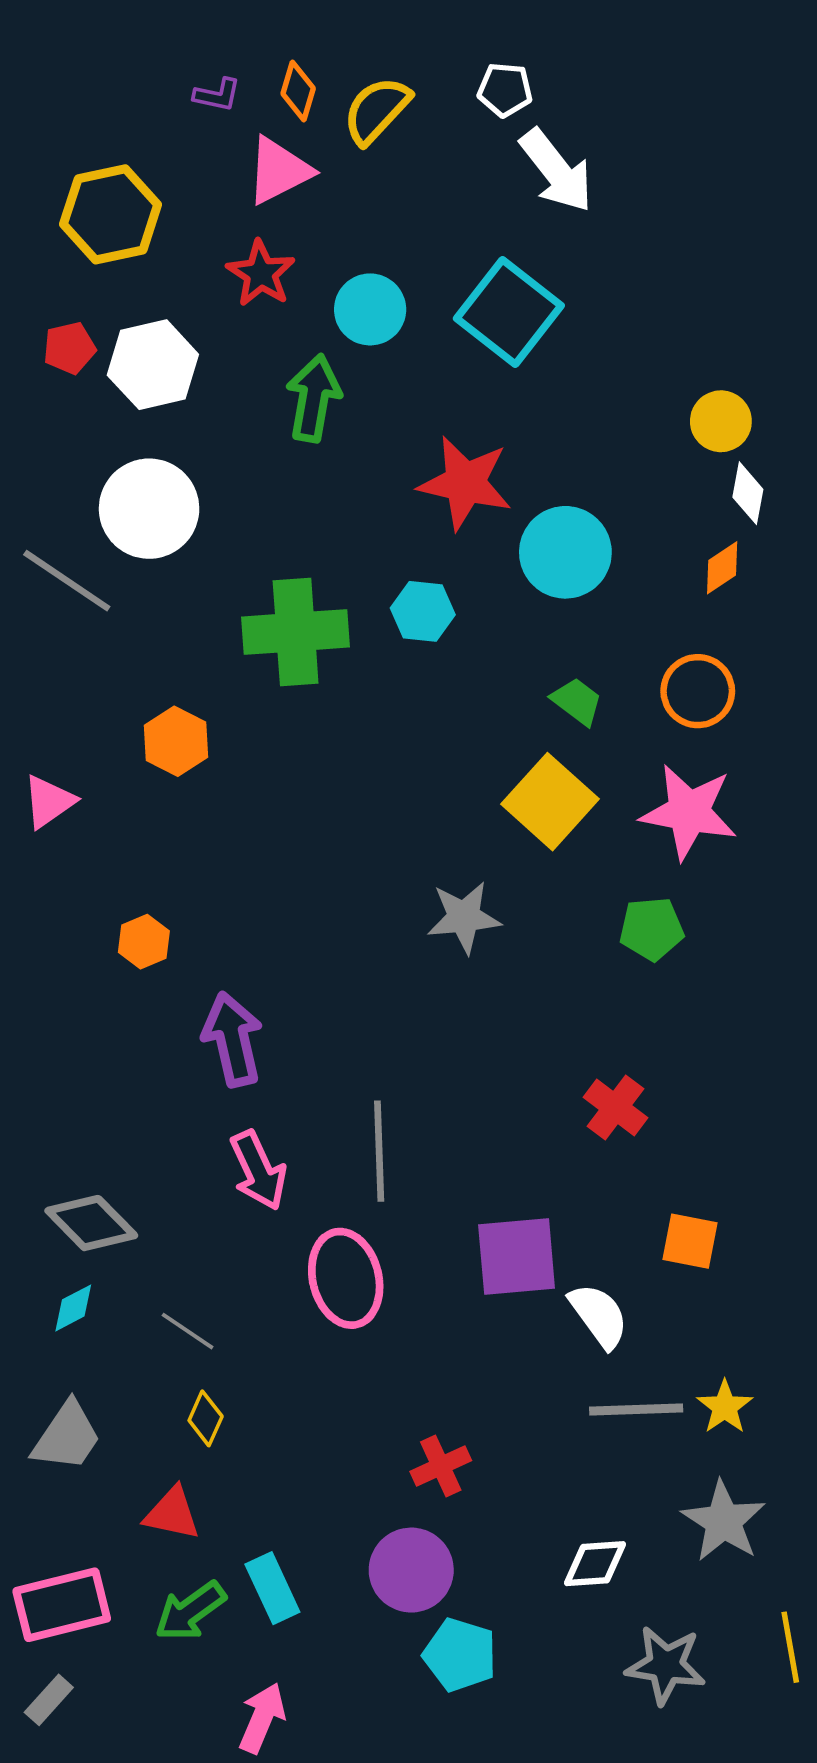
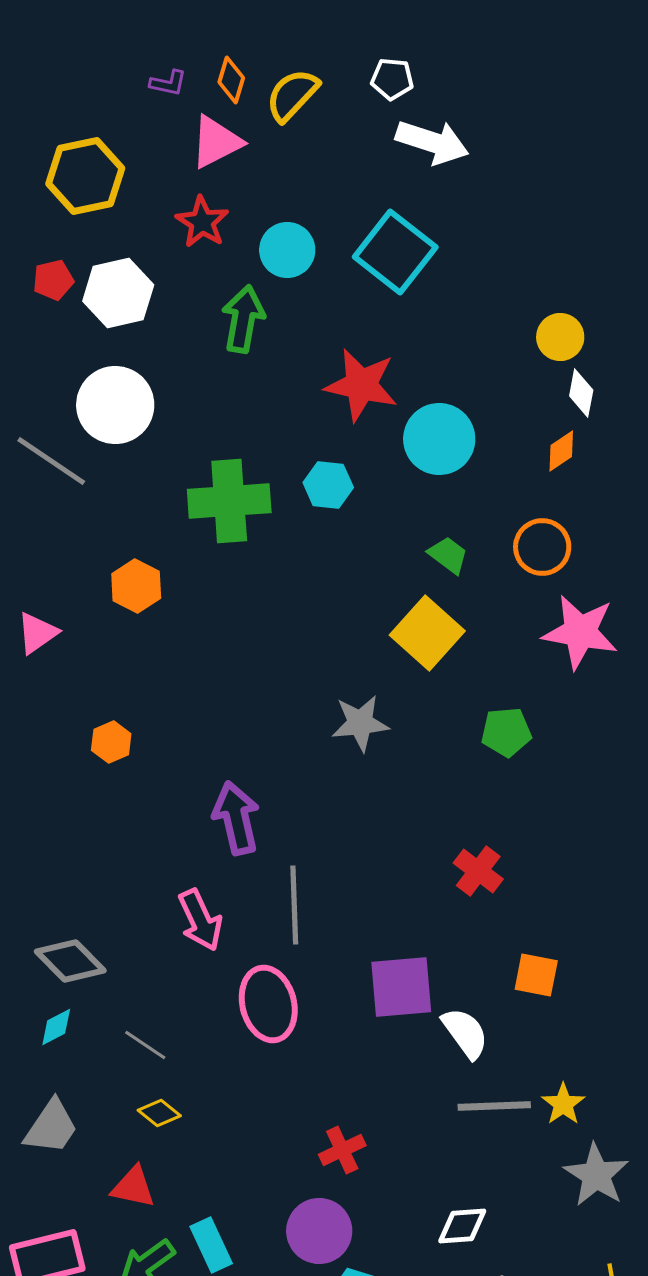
white arrow: (556, 171) -> (432, 142), turned -34
pink star: (689, 812) -> (580, 632), moved
purple arrow: (233, 1039) -> (236, 818), moved
yellow diamond: (206, 1418) -> (159, 1113), turned -75
gray star: (723, 1521) -> (596, 1175), moved

